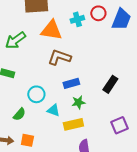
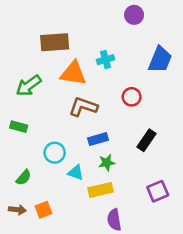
red circle: (98, 13) -> (132, 97), moved
green semicircle: (19, 114) -> (24, 178), moved
orange square: (27, 140) -> (43, 210), turned -32

